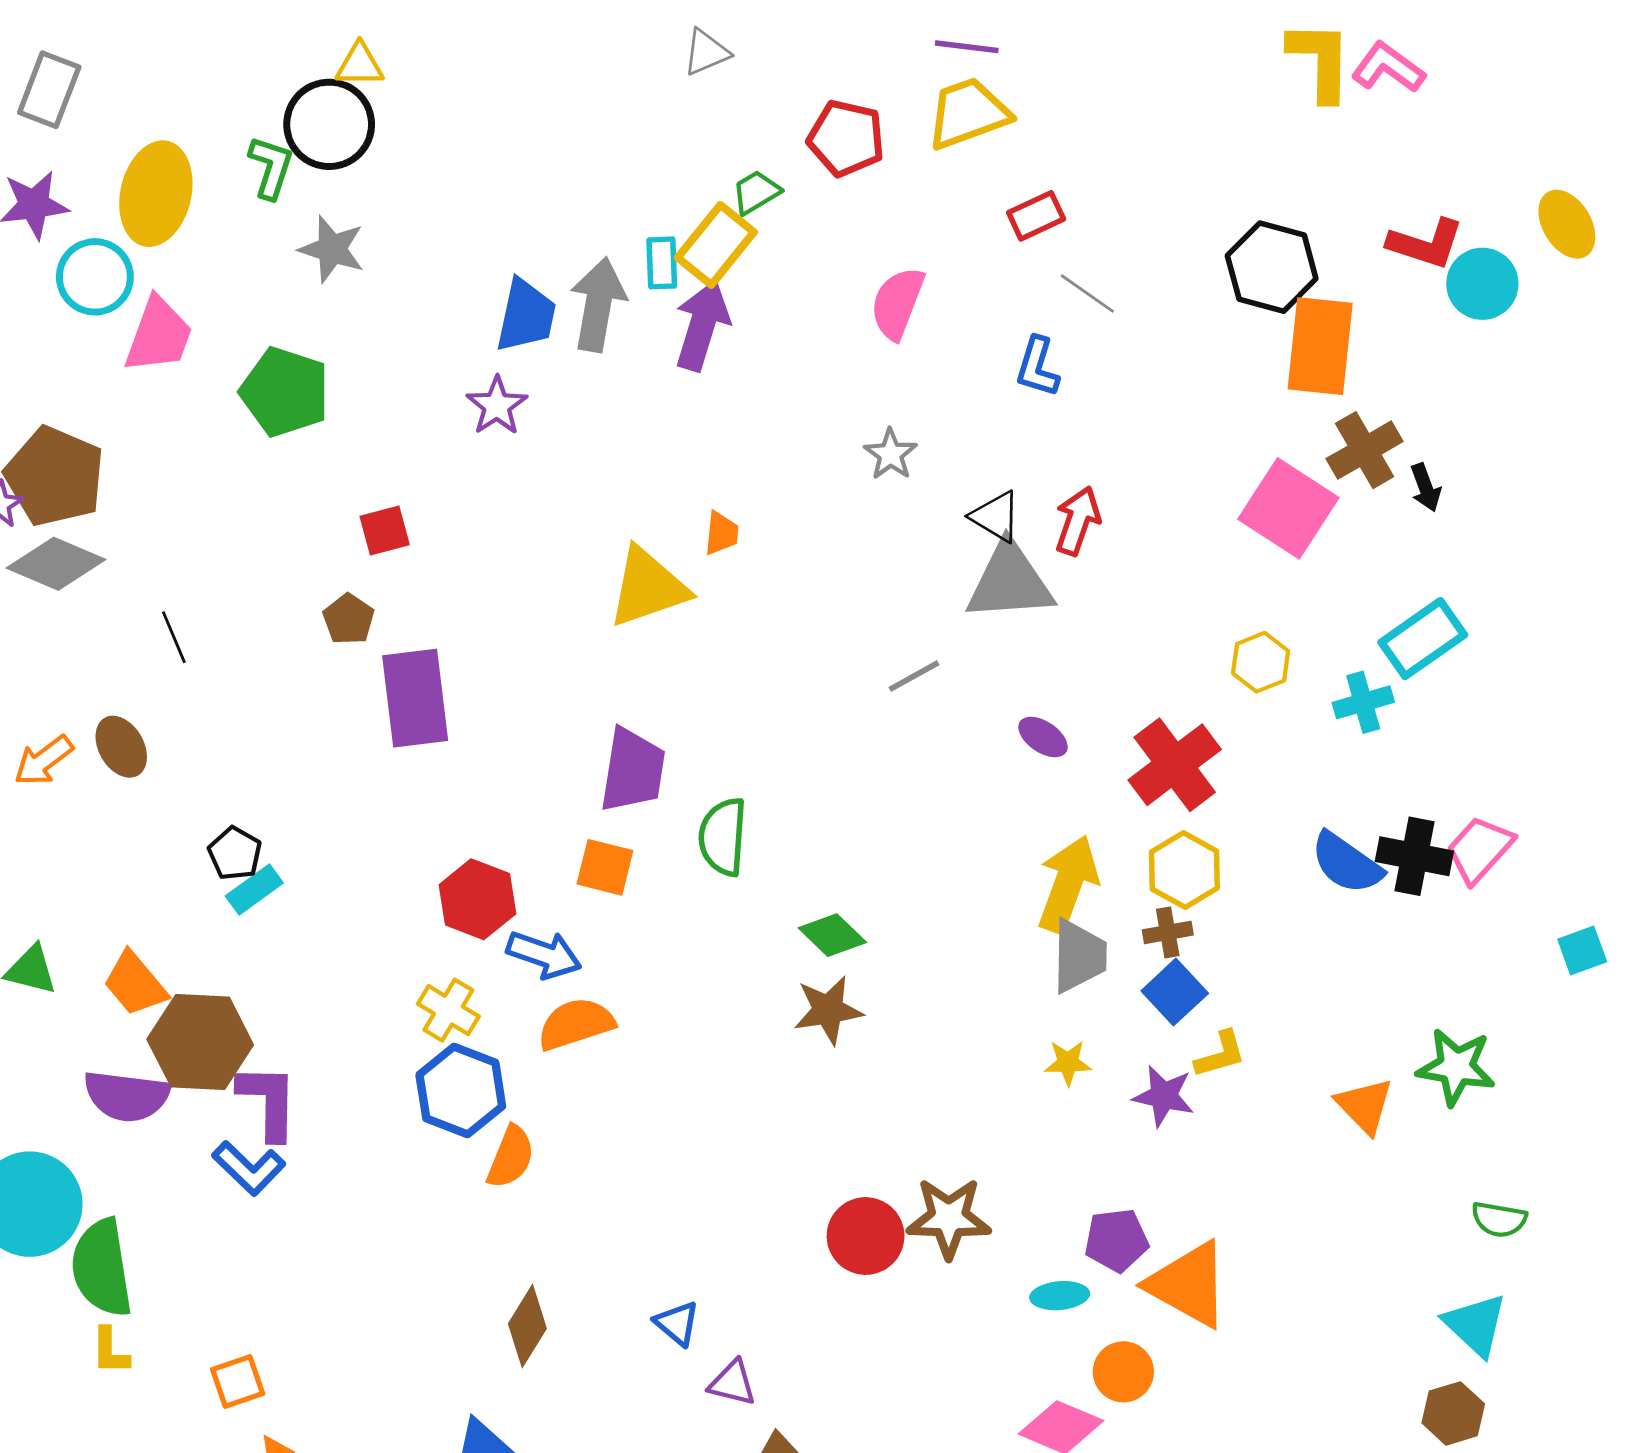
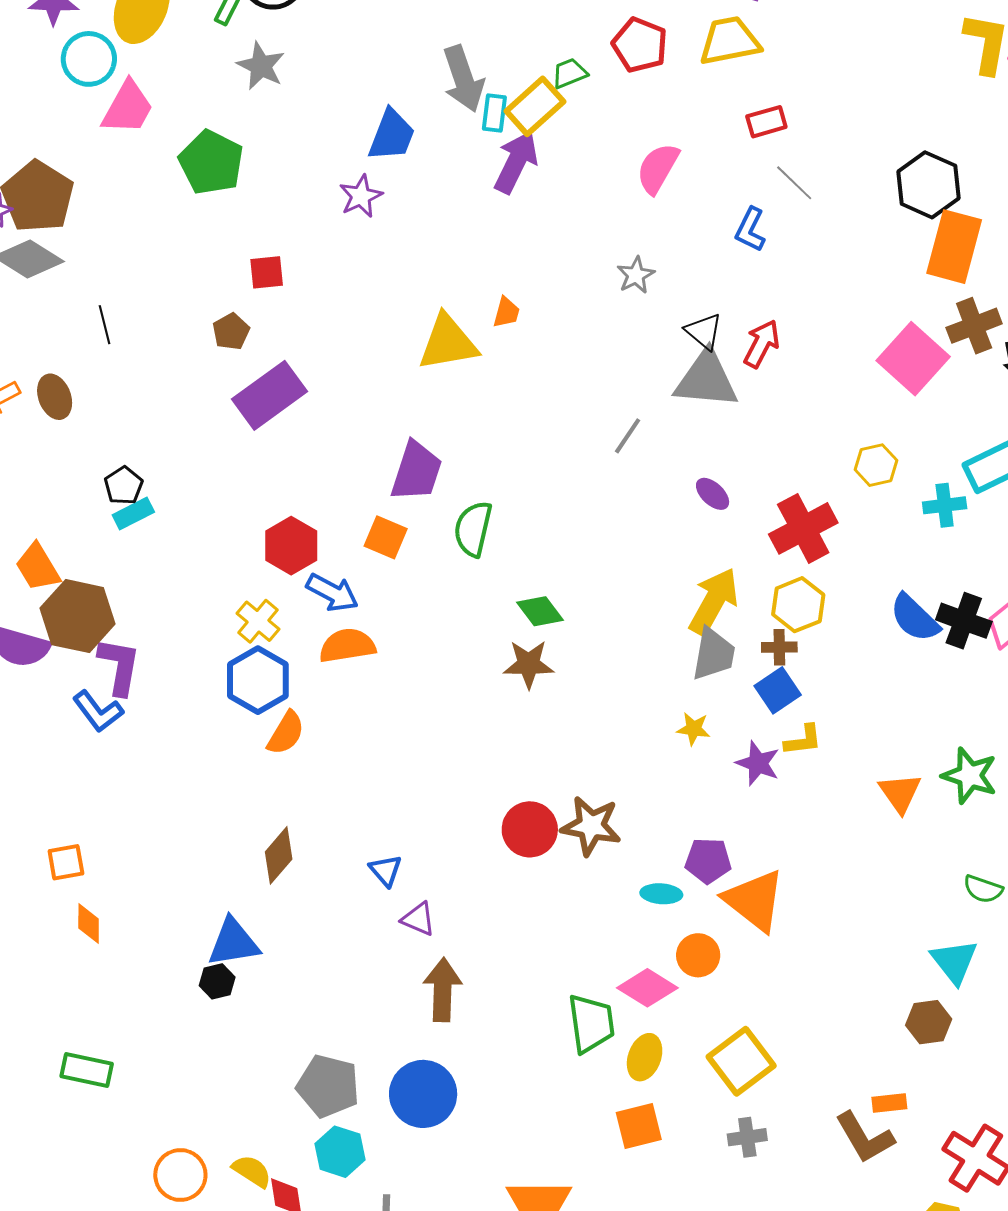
gray arrow: (598, 305) -> (463, 79), moved, turned 142
gray line: (914, 676) -> (628, 436), turned -36
purple rectangle: (415, 698) -> (269, 395), turned 52

